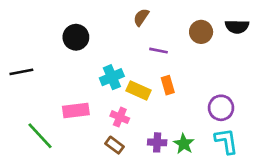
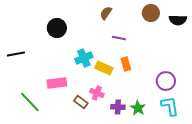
brown circle: (201, 32) -> (151, 13), moved
pink cross: (120, 117) -> (97, 93), moved
brown rectangle: (114, 145) -> (81, 102), moved

